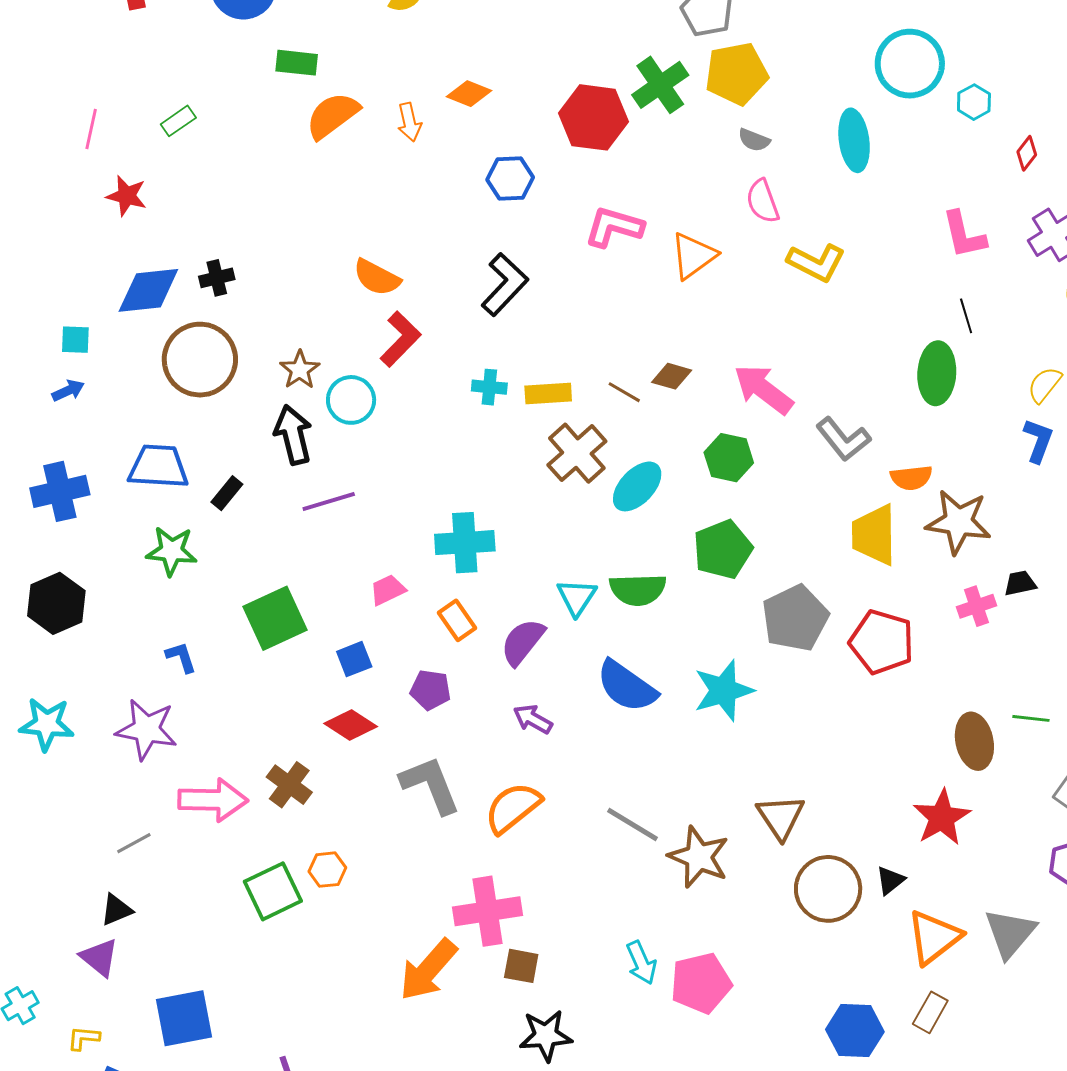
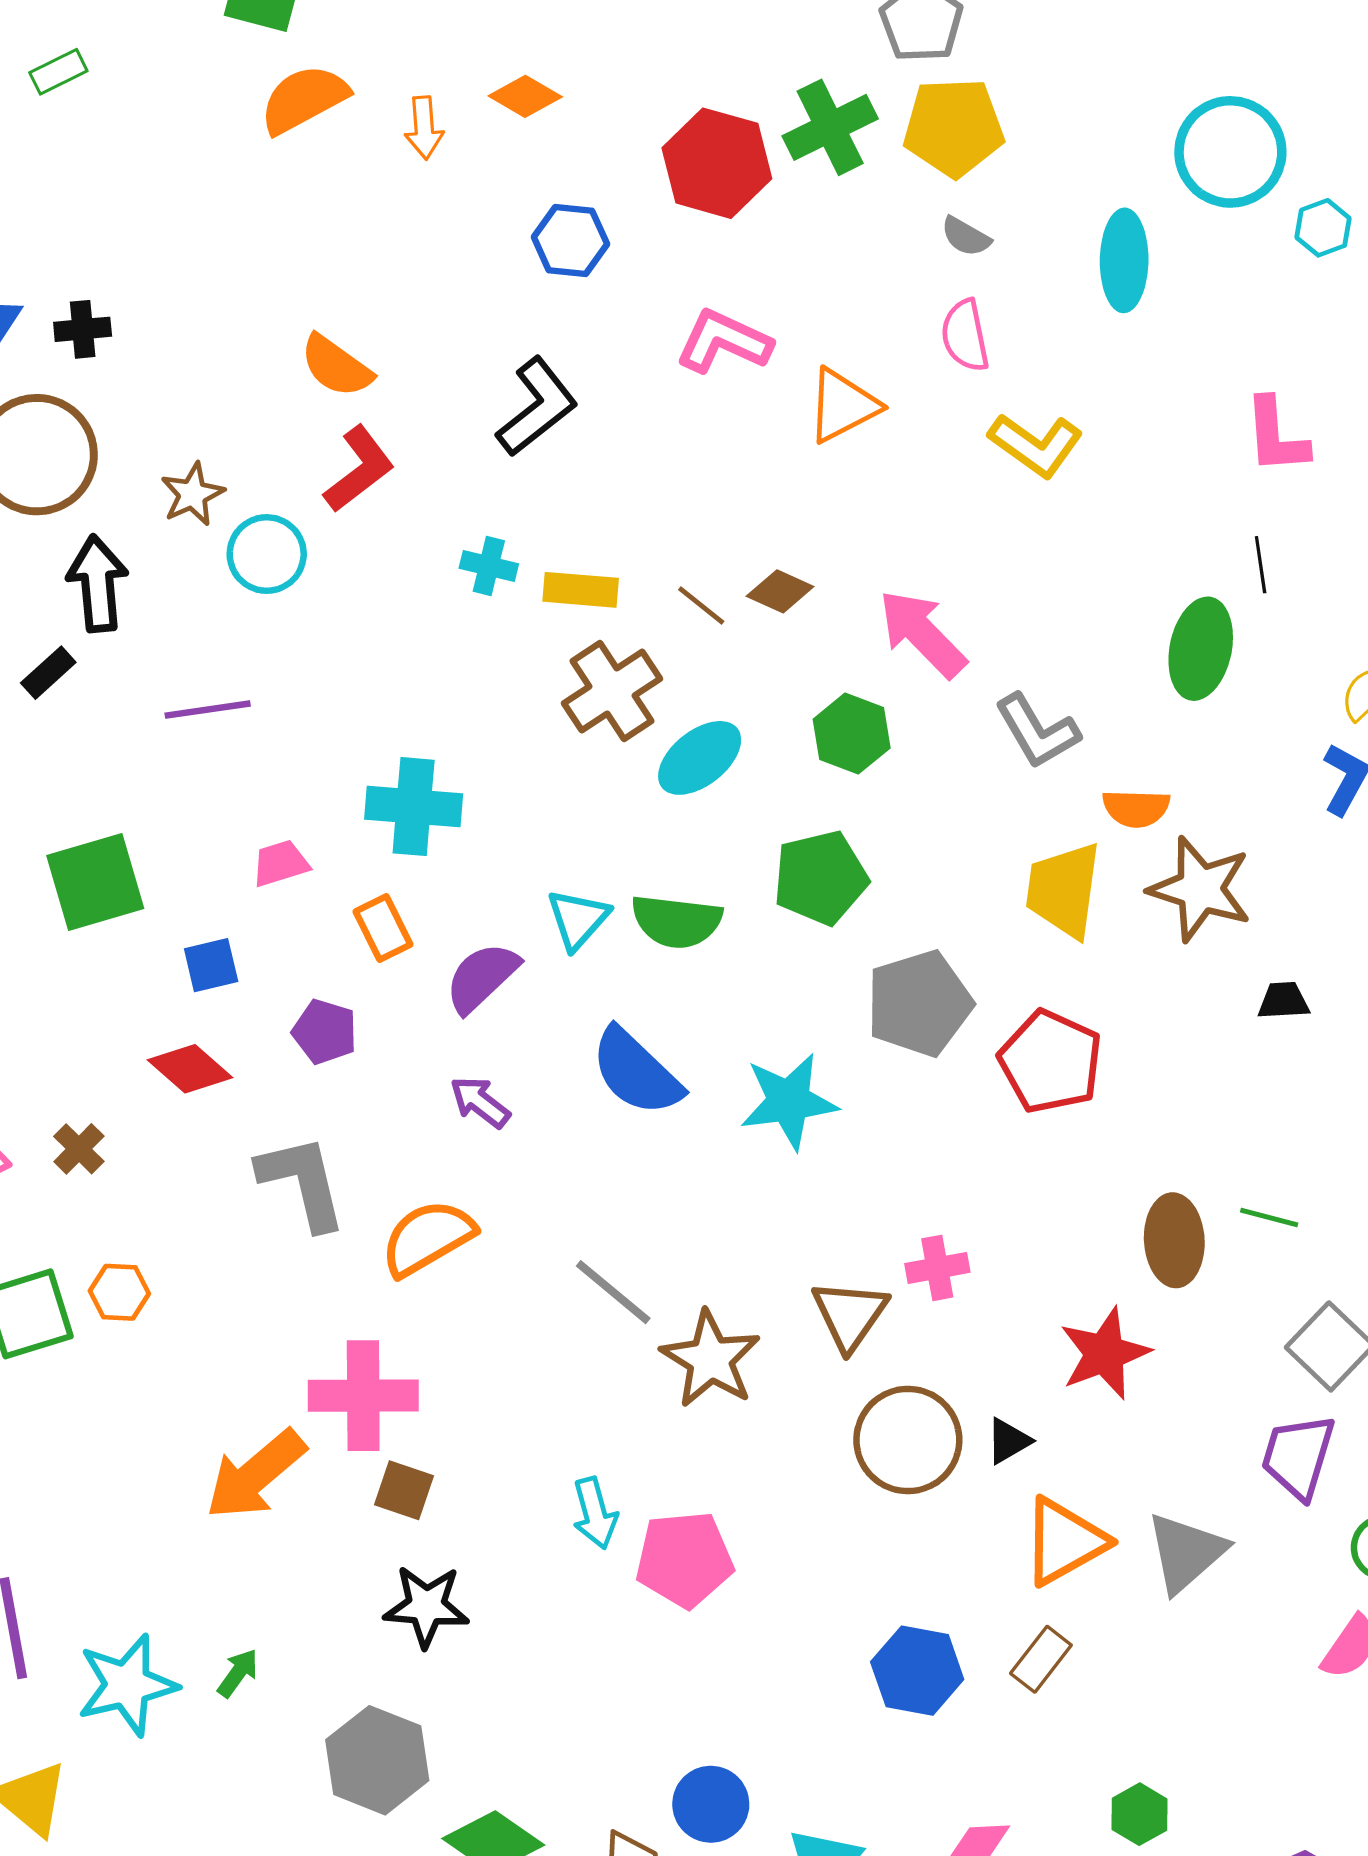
black arrow: (293, 435) -> (98, 584), moved
pink cross: (976, 606) -> (937, 1268), moved
brown cross: (289, 785) -> (79, 1149), size x0.7

